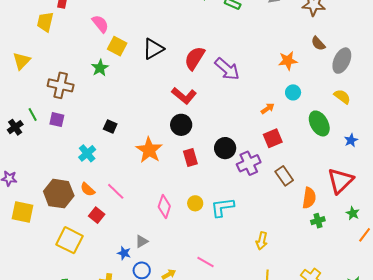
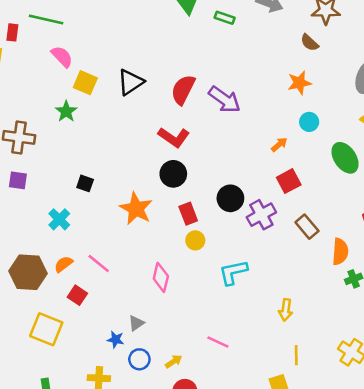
brown semicircle: (318, 43) -> (309, 43), moved
orange semicircle: (88, 189) -> (64, 264), turned 105
yellow circle: (195, 203) -> (195, 240), moved

